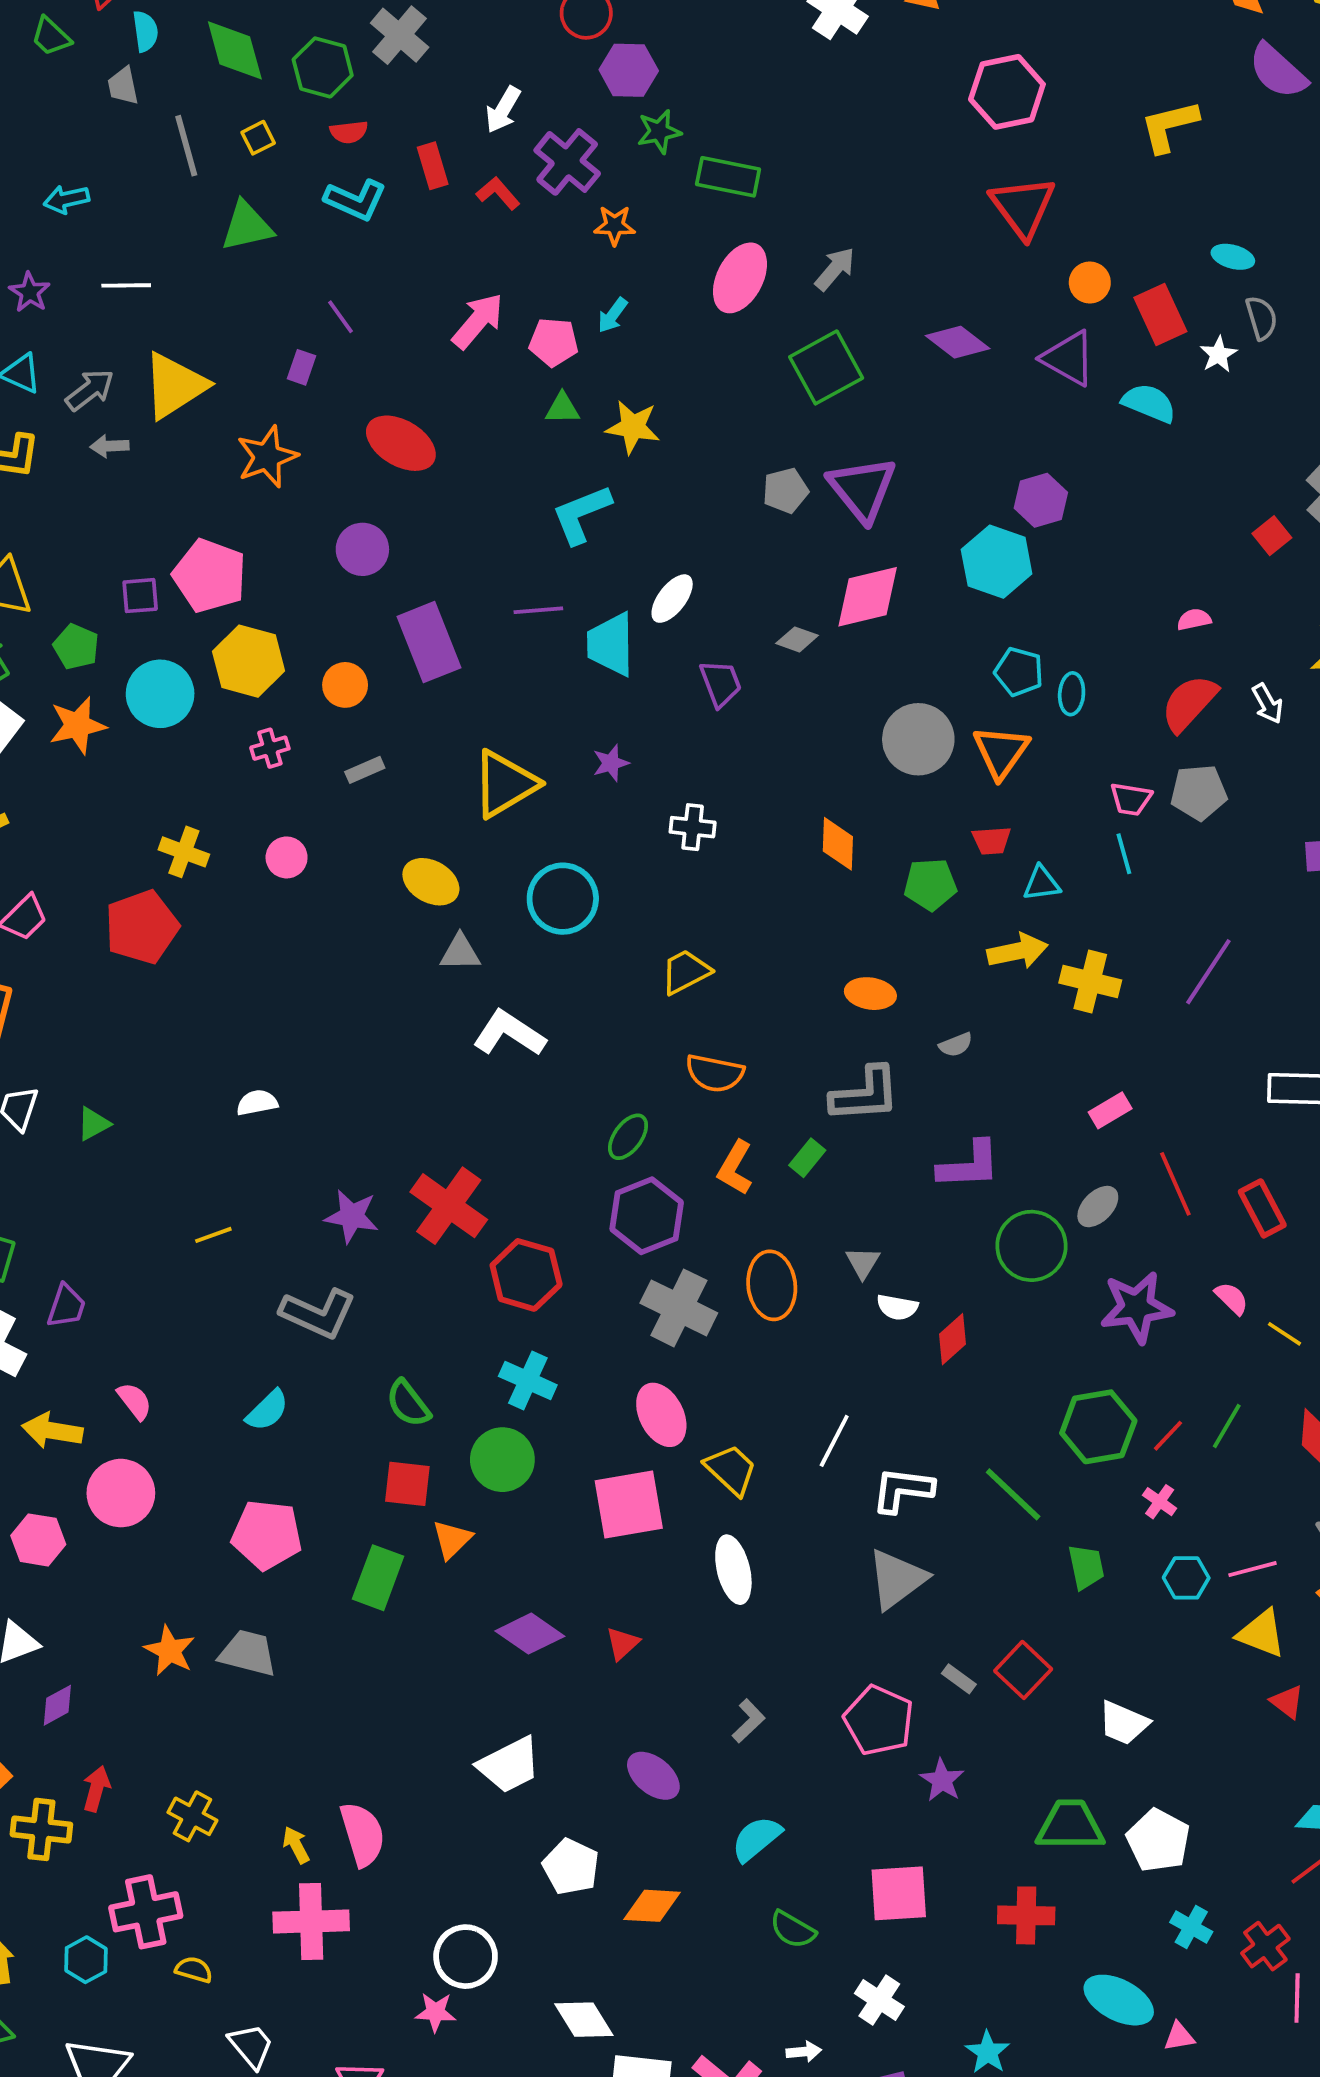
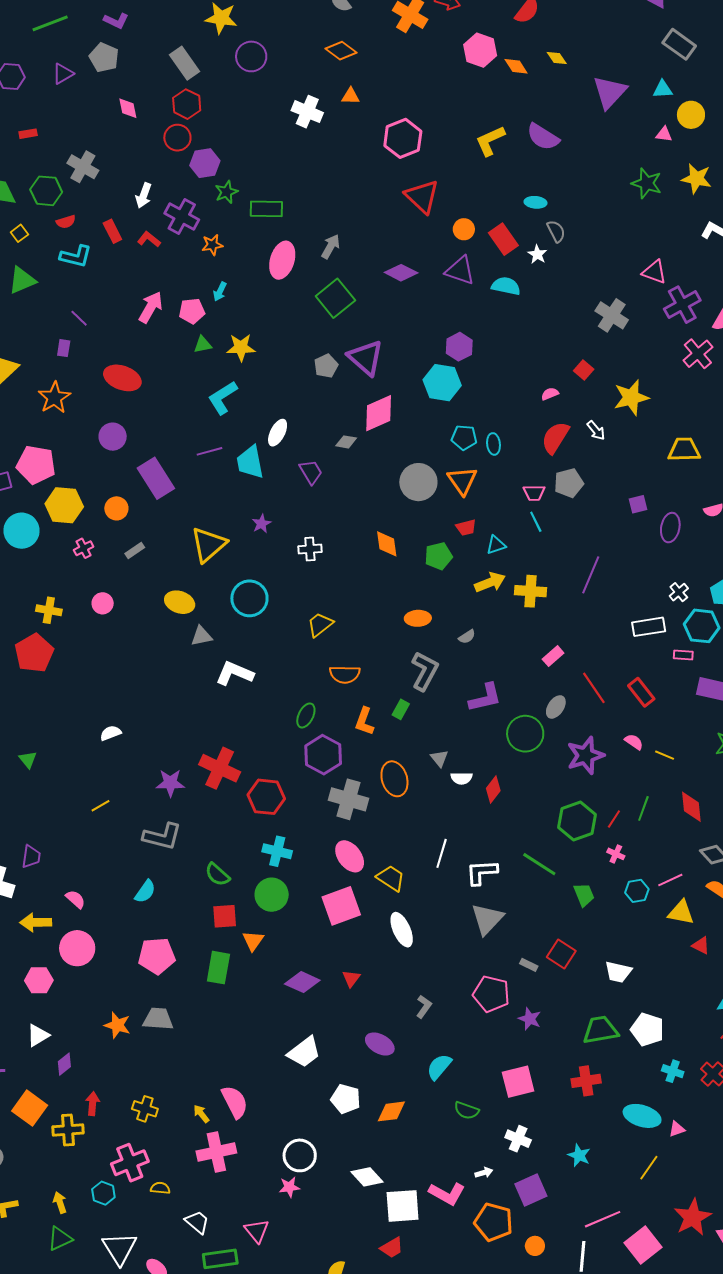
purple semicircle: (1278, 71) -> (543, 137), moved
red square: (1272, 536) -> (584, 370), moved
gray L-shape: (865, 1094) -> (425, 671), turned -48
green triangle: (93, 1124) -> (28, 760), turned -30

